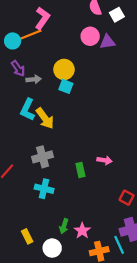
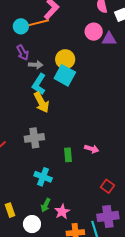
cyan square: (66, 86) -> (65, 75), size x1.5
cyan L-shape: (28, 110) -> (39, 84), moved
cyan cross: (44, 189) -> (43, 177), moved

